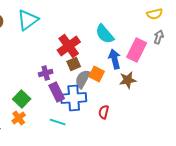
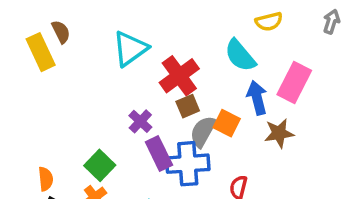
yellow semicircle: (155, 14) -> (269, 22), moved
cyan triangle: (28, 20) -> (130, 49), moved
gray arrow: (159, 37) -> (331, 22), moved
purple cross: (46, 73) -> (140, 121), turned -32

